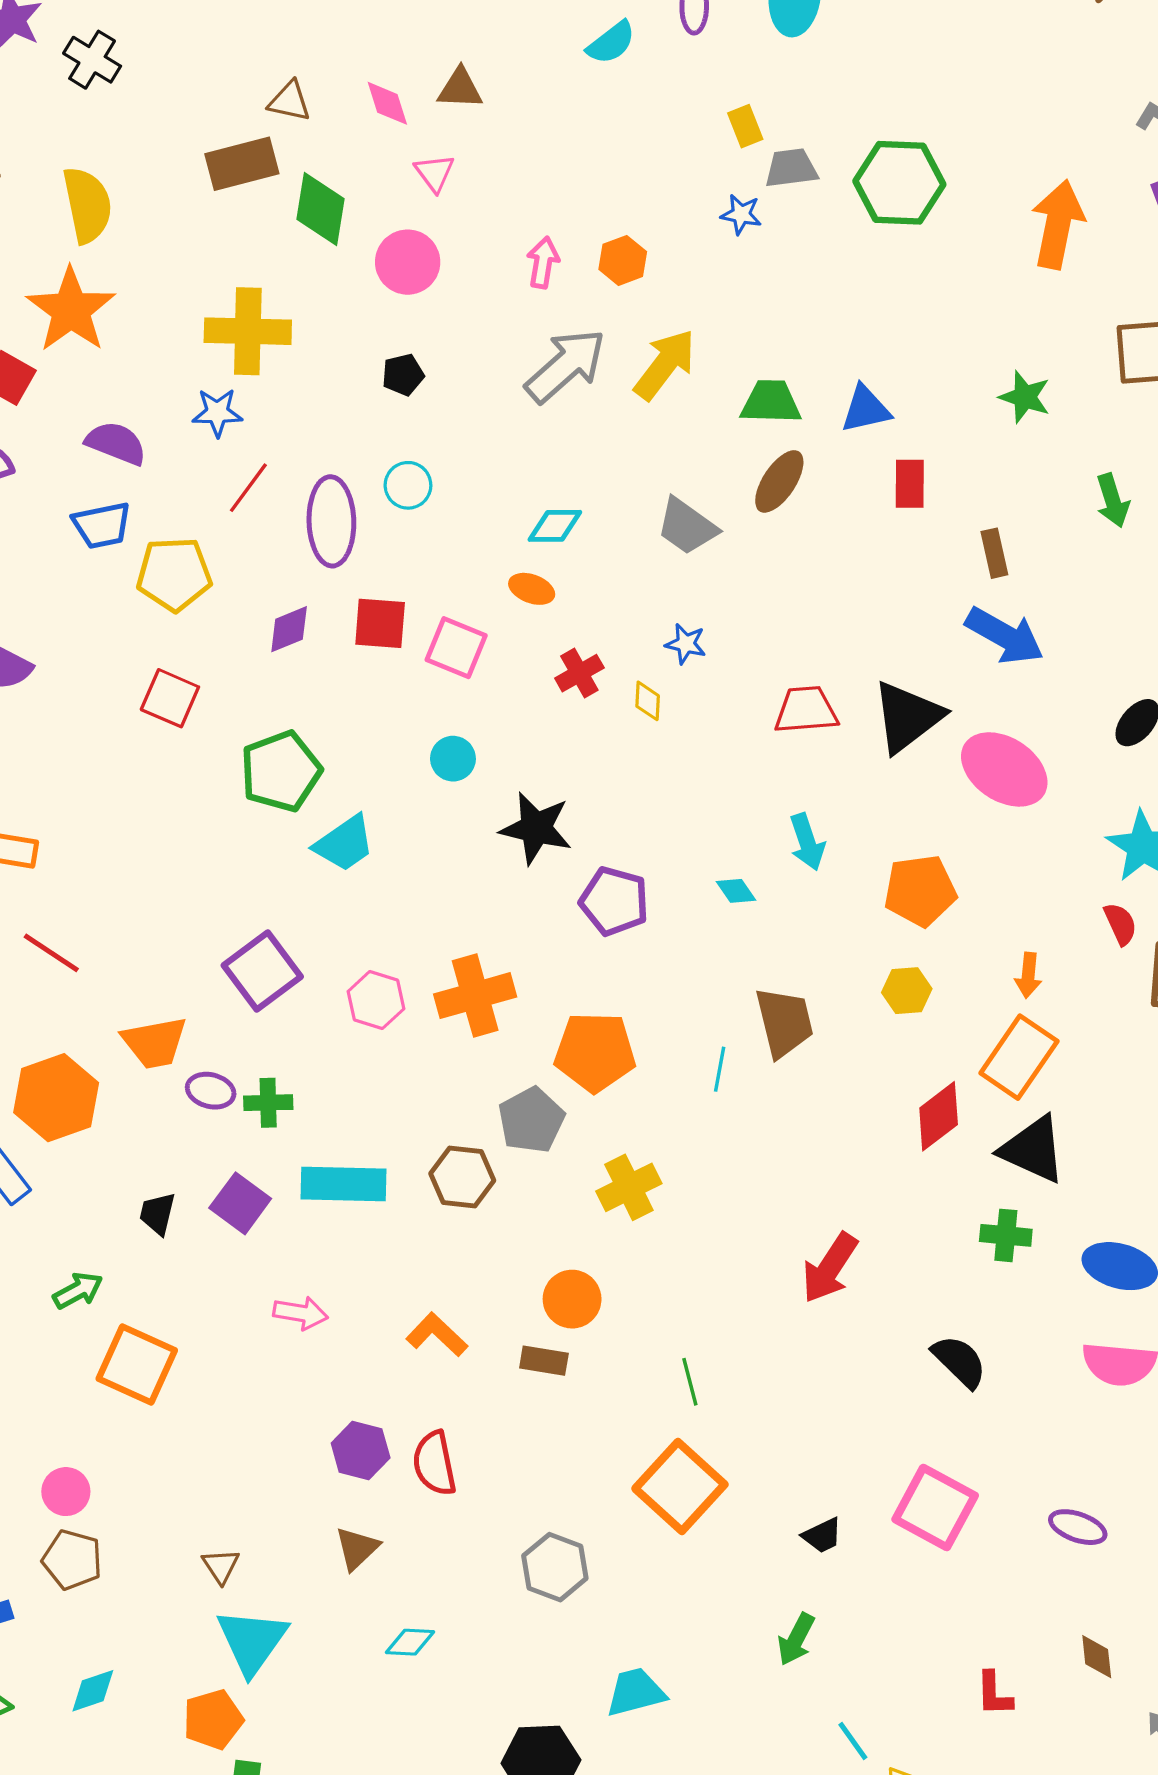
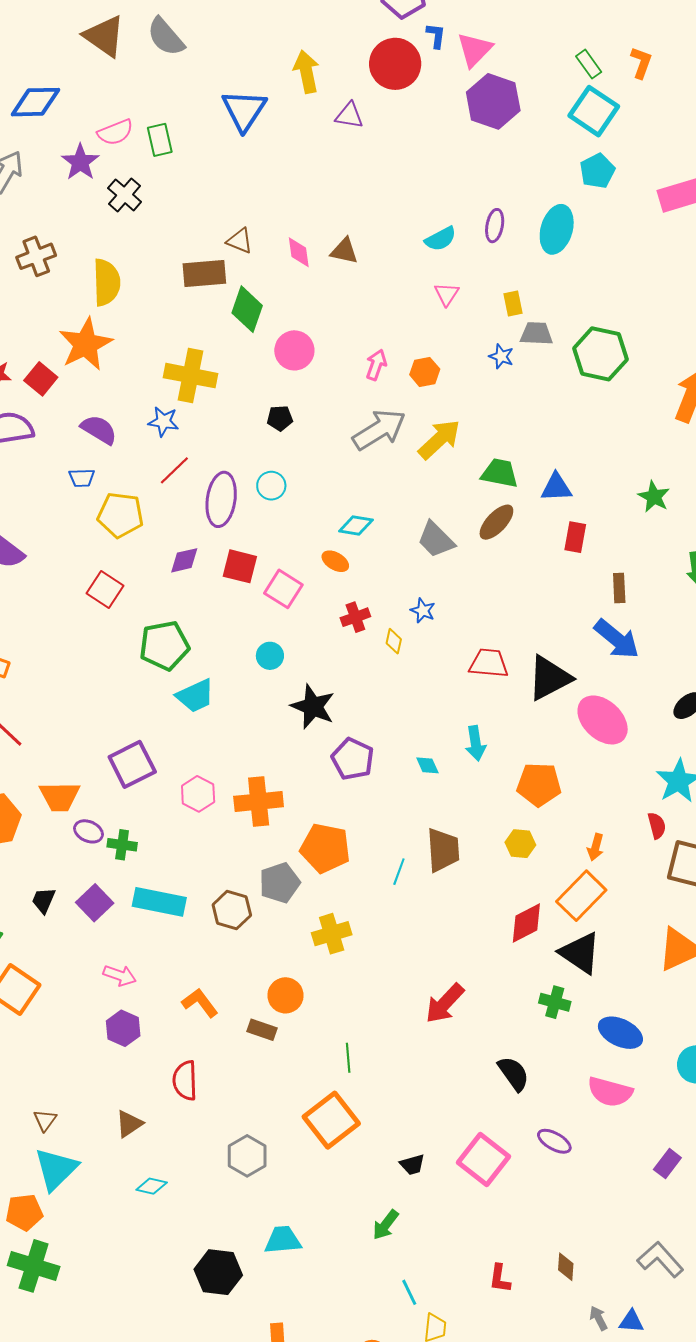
pink triangle: (435, 173) -> (447, 294), moved
blue trapezoid: (102, 525) -> (82, 478), size x0.7
purple hexagon: (361, 1450) -> (123, 1028), moved
purple ellipse: (1078, 1527) -> (554, 1141), moved

